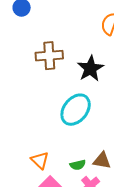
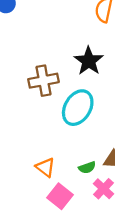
brown cross: (49, 56) -> (43, 81), moved

